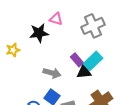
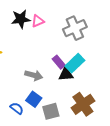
pink triangle: (56, 19) -> (38, 21), turned -40
black star: (39, 33) -> (21, 19), moved

